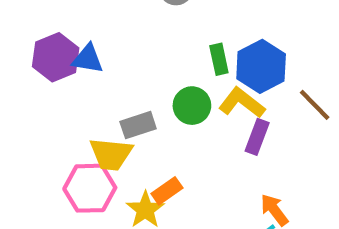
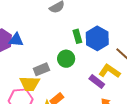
yellow L-shape: (242, 103) -> (109, 71), moved
purple rectangle: (257, 137) -> (97, 81), moved, turned -70

